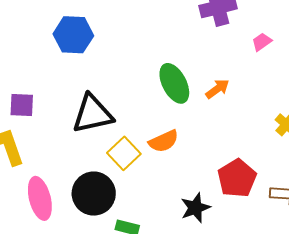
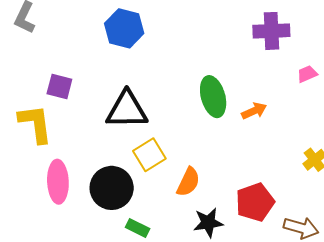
orange semicircle: (164, 141) -> (188, 182), moved, turned -52

